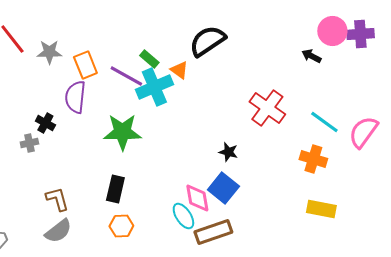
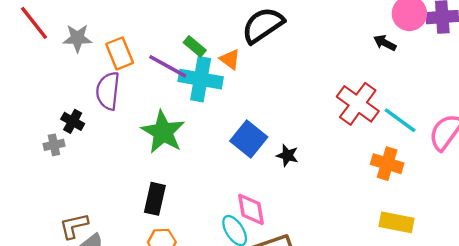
cyan cross: (154, 87) -> (201, 79), turned 33
red cross: (267, 108) -> (358, 104), moved
green star: (122, 132) -> (163, 132), turned 30
blue square: (223, 188) -> (249, 139), moved
brown L-shape: (57, 199) -> (74, 226), moved, turned -88

